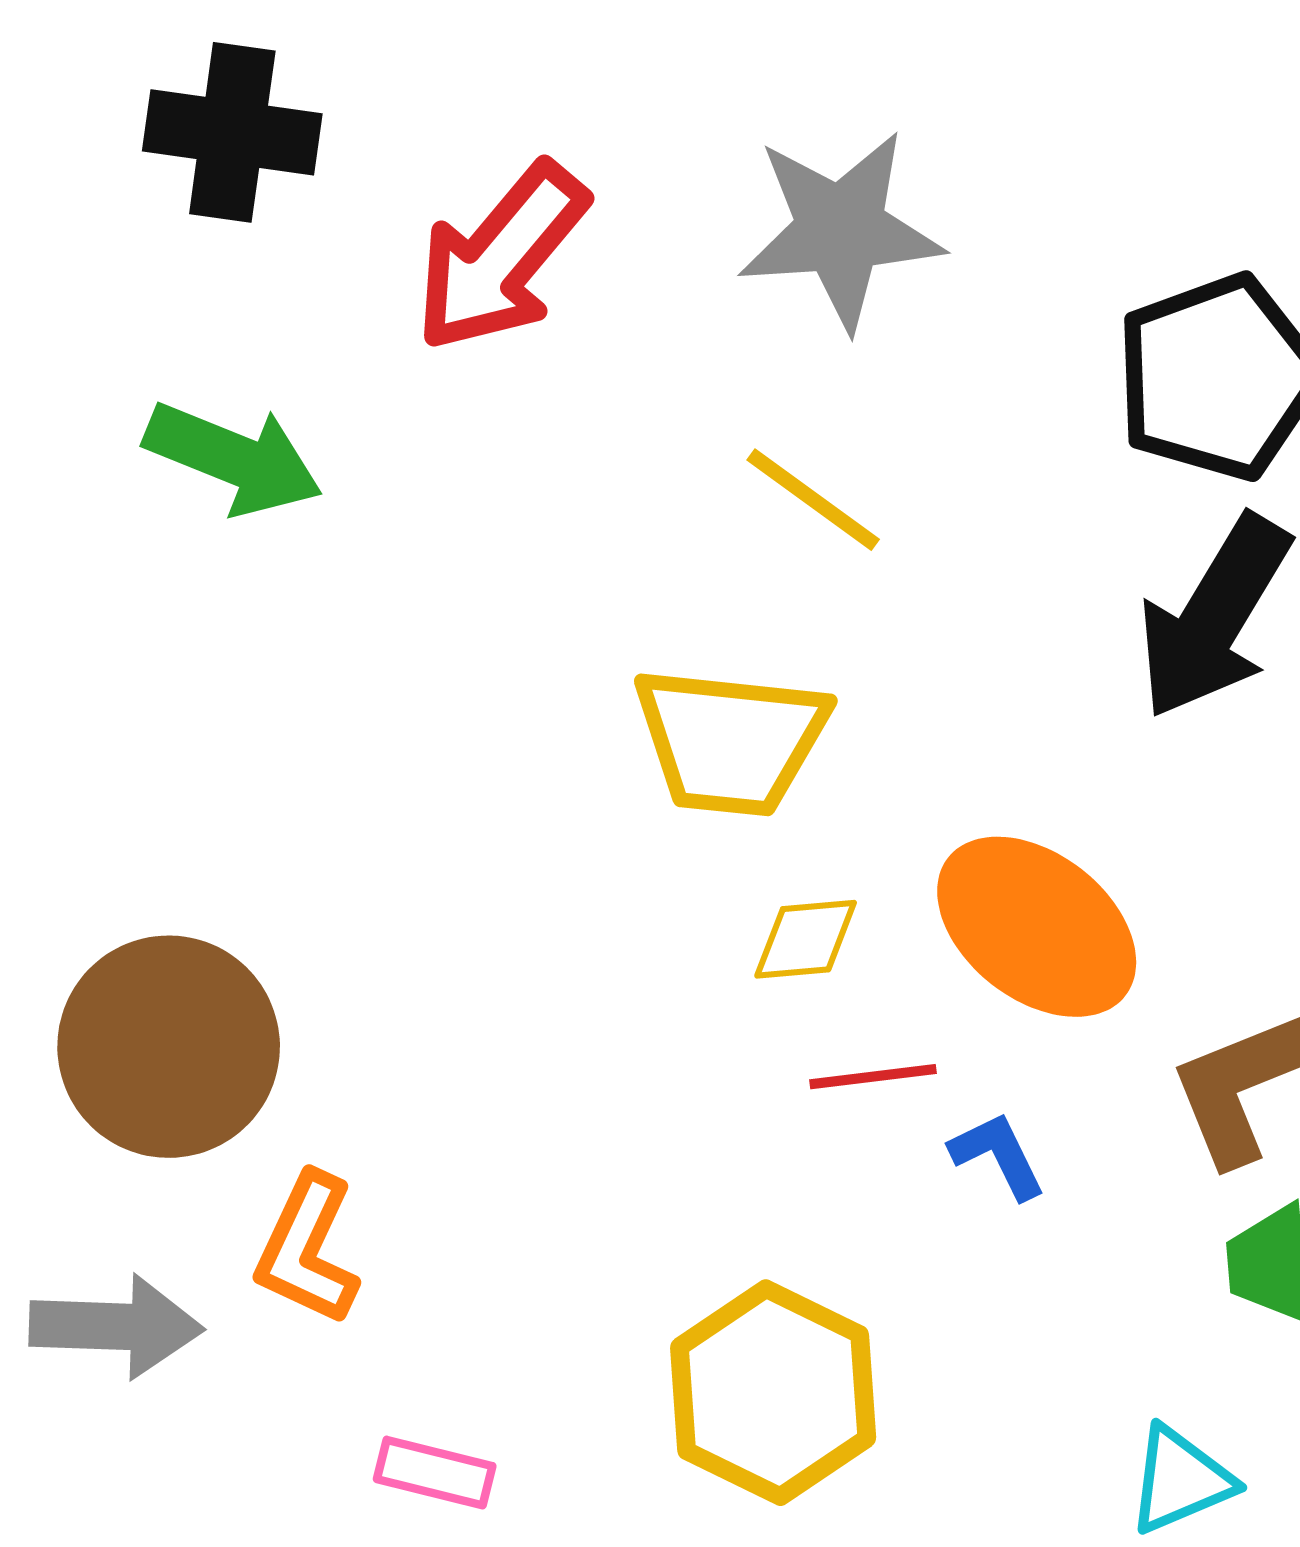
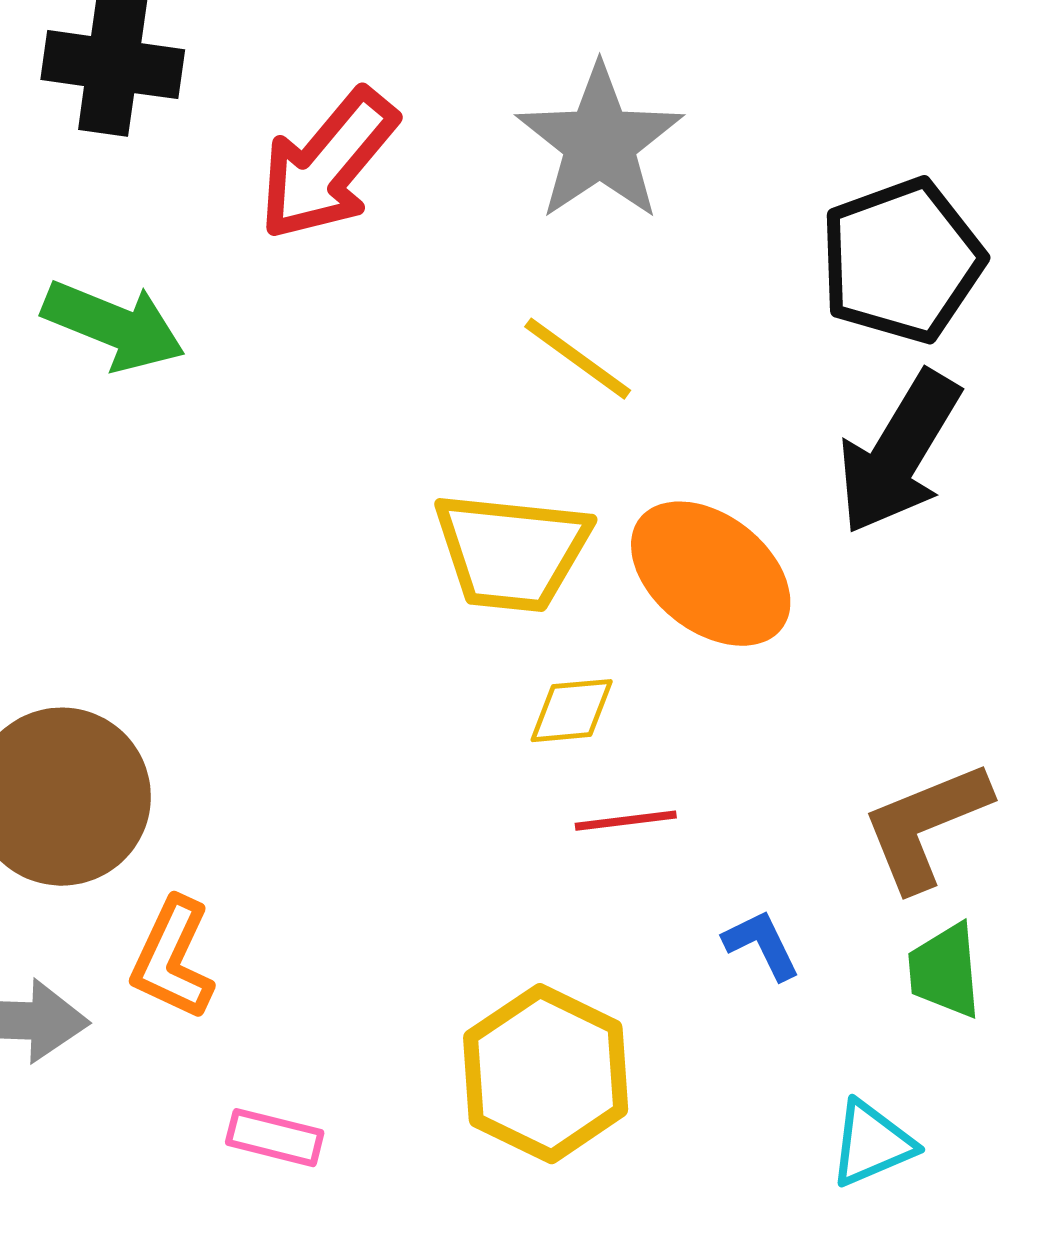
gray star: (841, 230) -> (600, 143), turned -30
orange ellipse: (1037, 927) -> (711, 574), moved
blue L-shape: (998, 1155) -> (762, 945), moved

